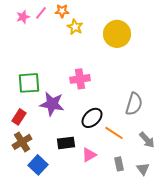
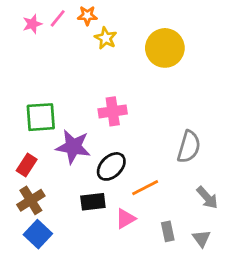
black ellipse: (92, 118) -> (111, 166), moved
orange line: (114, 133) -> (145, 188), moved, turned -60
blue square: (38, 165) -> (38, 234), moved

